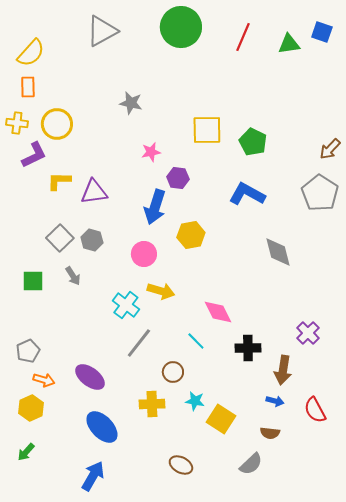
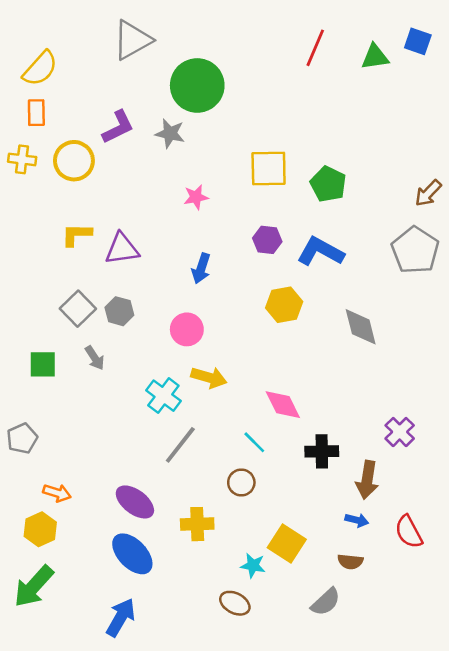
green circle: (181, 27) -> (197, 85), moved
purple L-shape: (34, 155) -> (118, 127), moved
purple hexagon: (178, 178) -> (267, 240), moved
blue arrow: (155, 207) -> (201, 268), size x0.7
yellow hexagon: (191, 235) -> (284, 305), moved
gray pentagon: (28, 351) -> (22, 438), moved
brown circle: (173, 372) -> (241, 482), moved
purple ellipse: (90, 377) -> (135, 502), moved
cyan star: (195, 401) -> (253, 566), moved
green arrow: (26, 452) -> (34, 586), size x1.8

